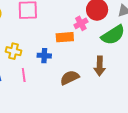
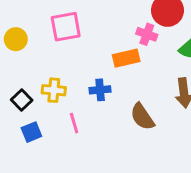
pink cross: (81, 23) -> (147, 34), turned -32
brown semicircle: (70, 78) -> (142, 117), turned -90

